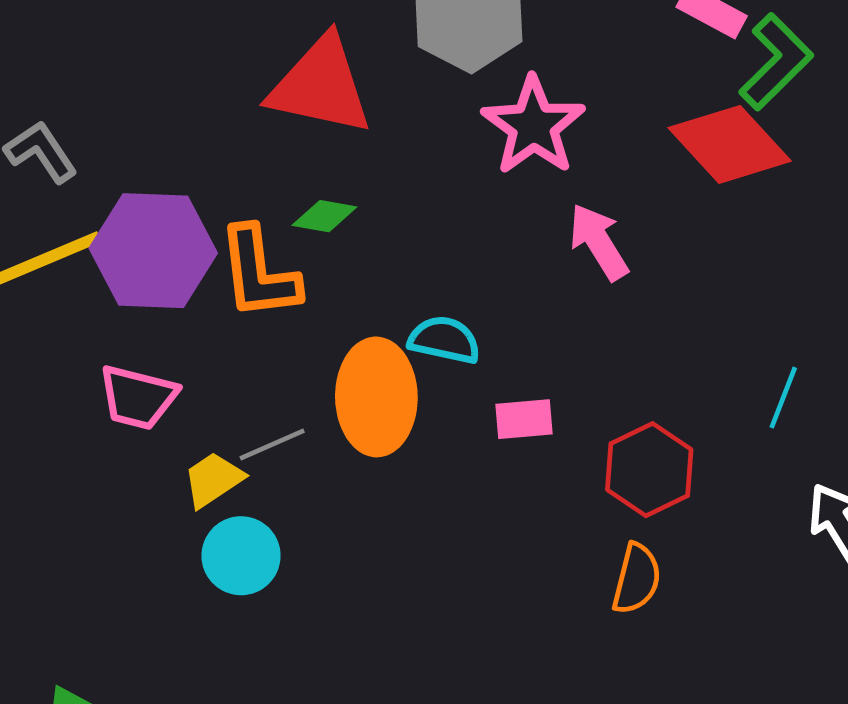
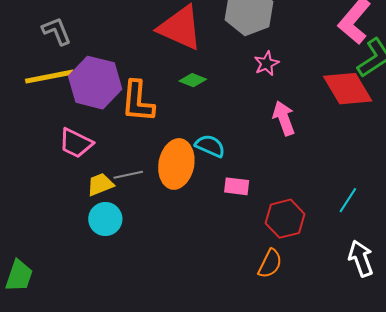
pink star: (533, 126) -> (266, 63), size x0.6
green diamond: (324, 216) -> (193, 80), moved

